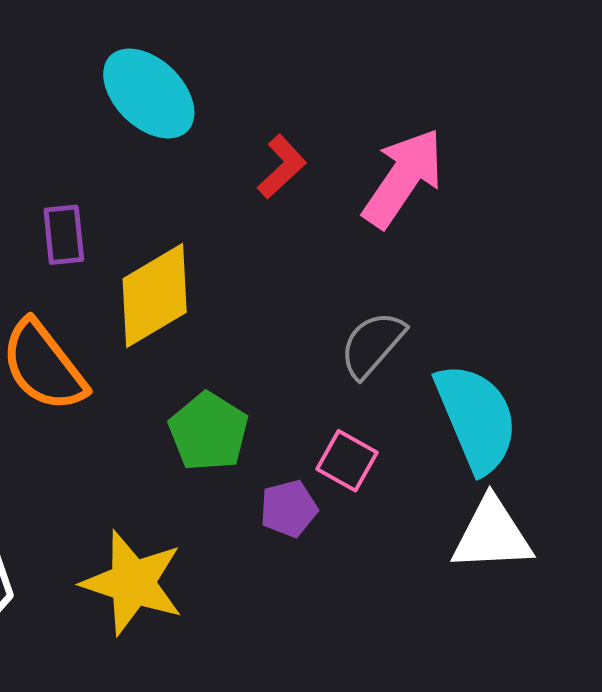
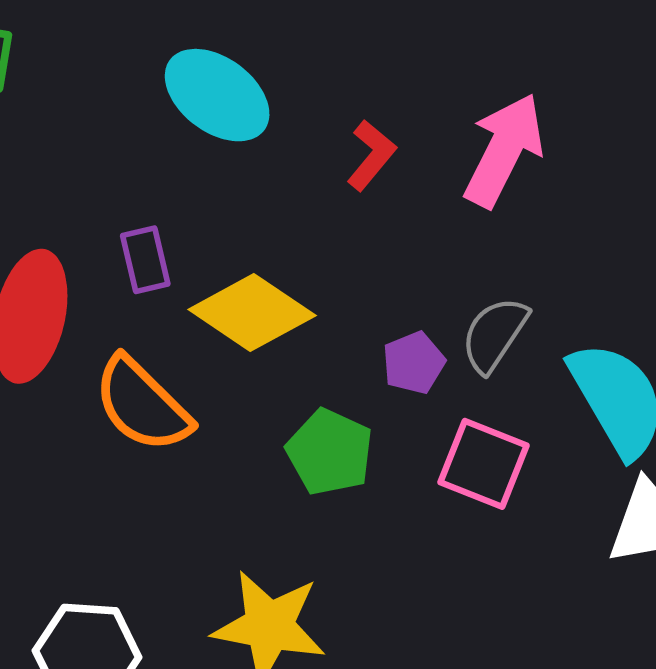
yellow diamond: (155, 295) -> (252, 313), turned 72
pink square: (347, 461) -> (484, 464), size x1.4
purple pentagon: (289, 509) -> (414, 363), moved

